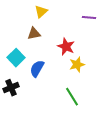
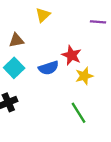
brown triangle: (34, 34) -> (16, 40), moved
blue semicircle: (37, 69) -> (49, 68), moved, turned -138

